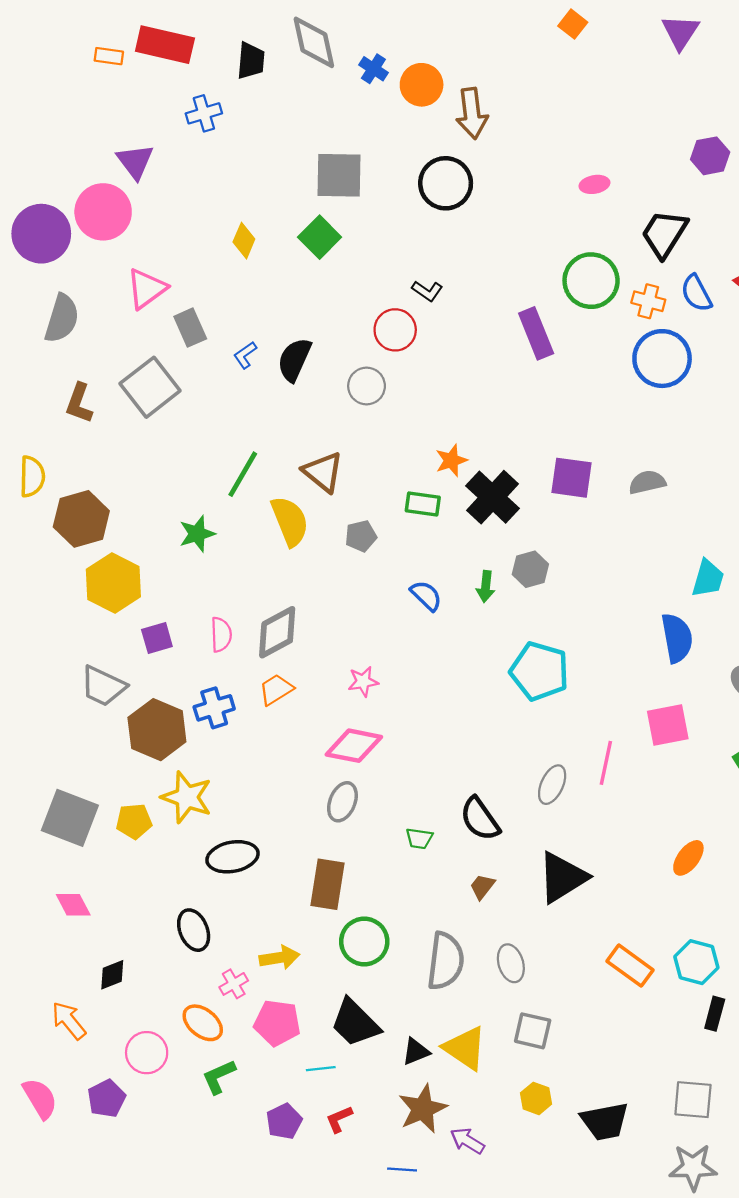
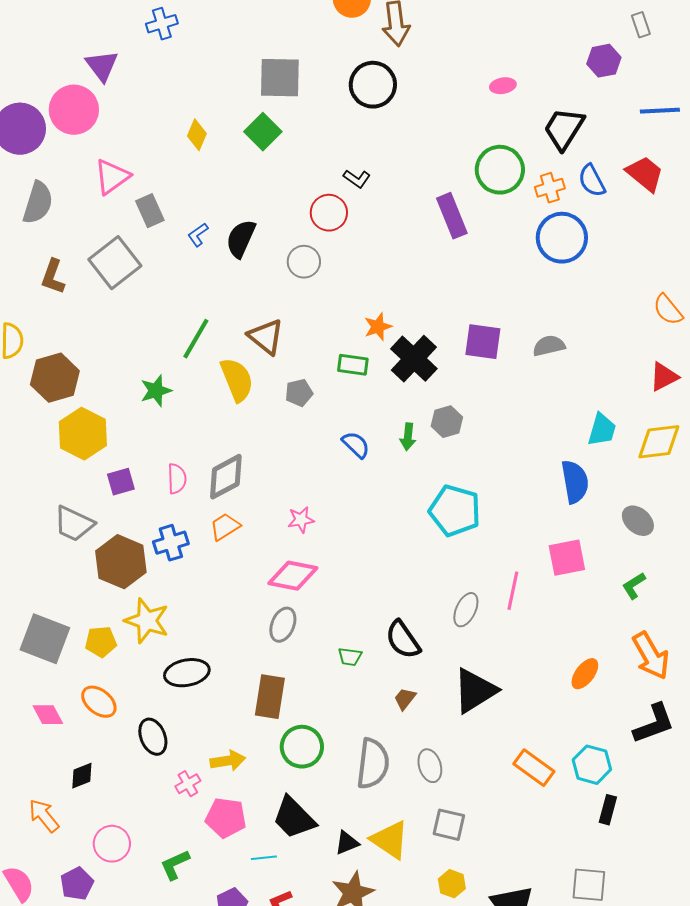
orange cross: (648, 301) -> (550, 188), turned -32
orange ellipse: (203, 1023) -> (99, 702), moved

